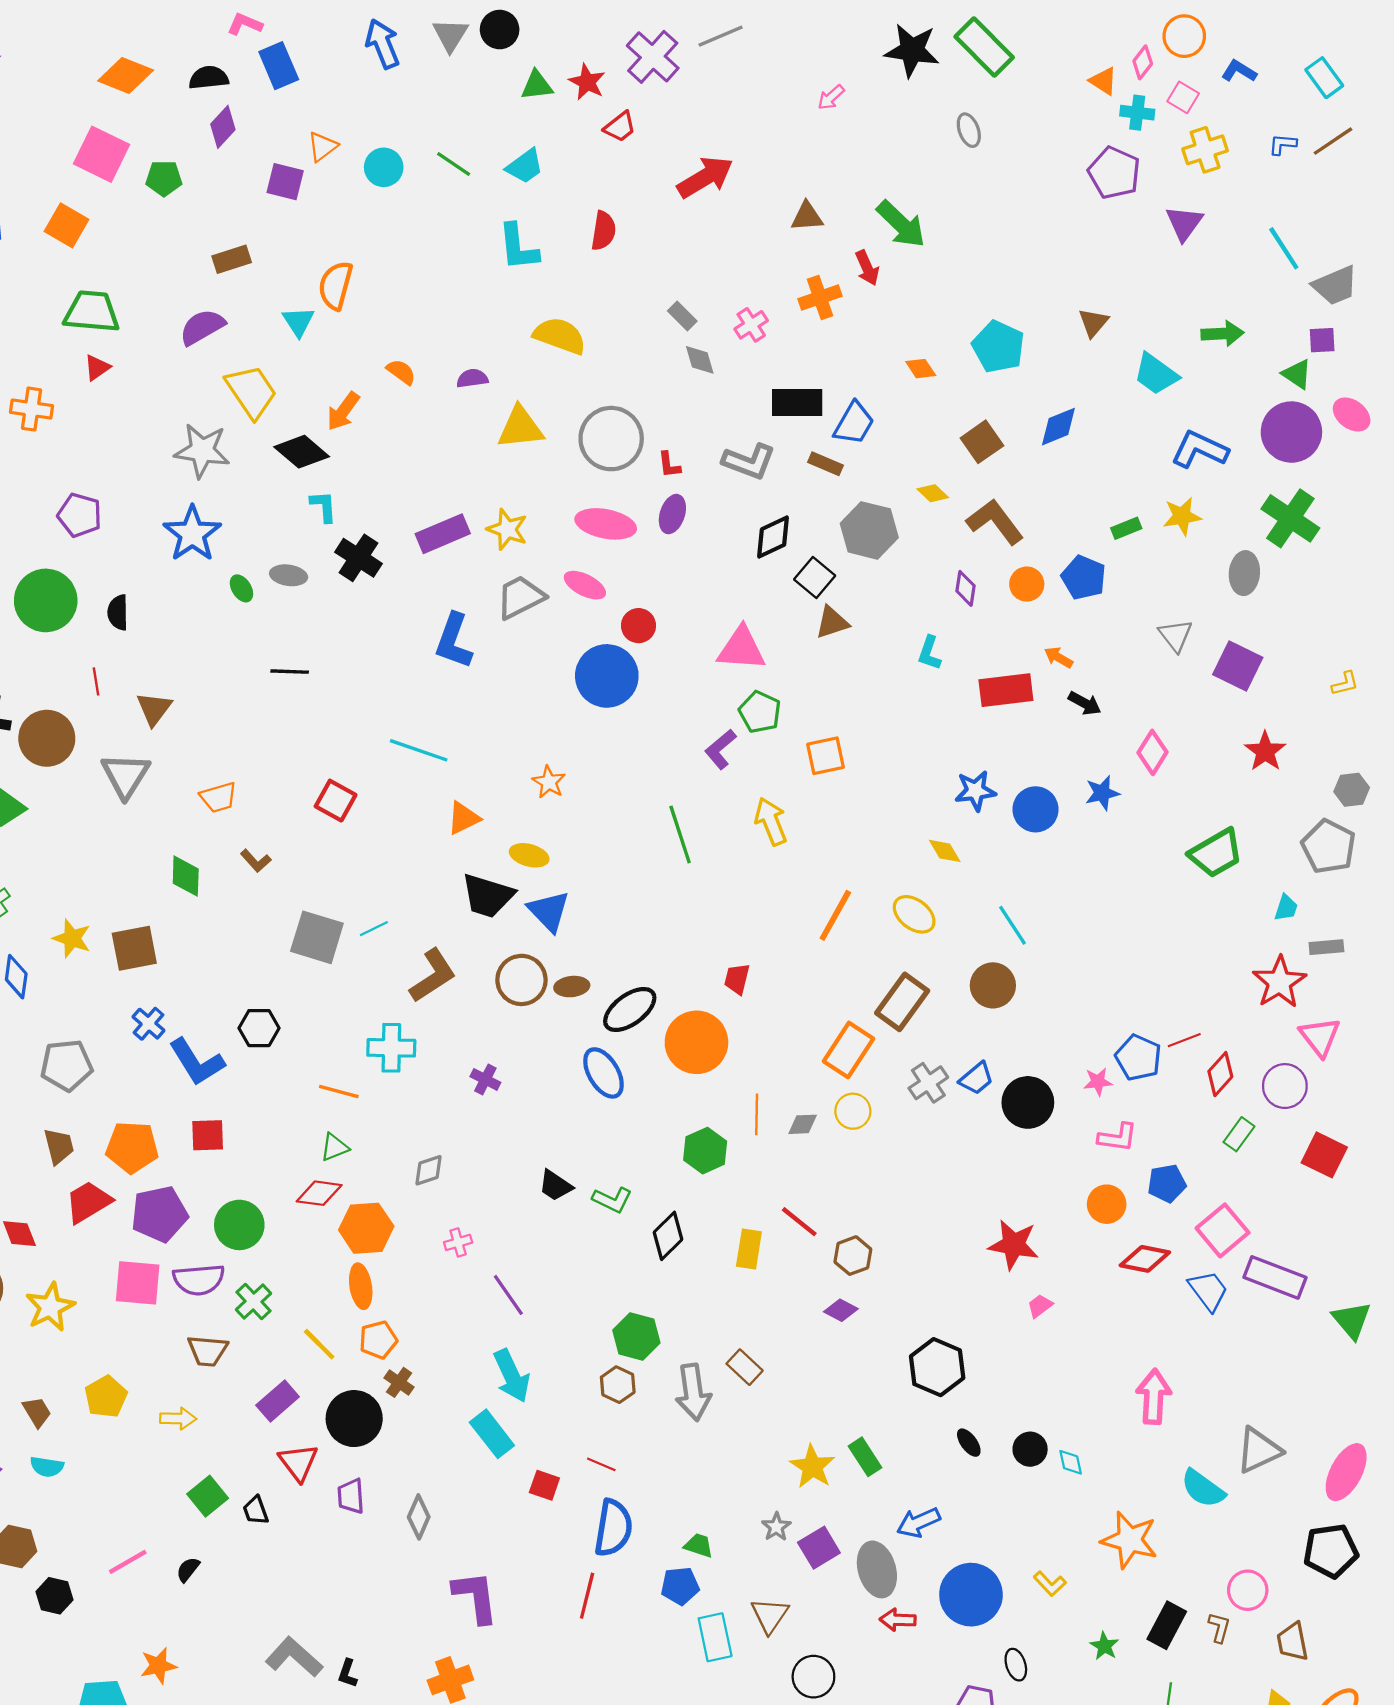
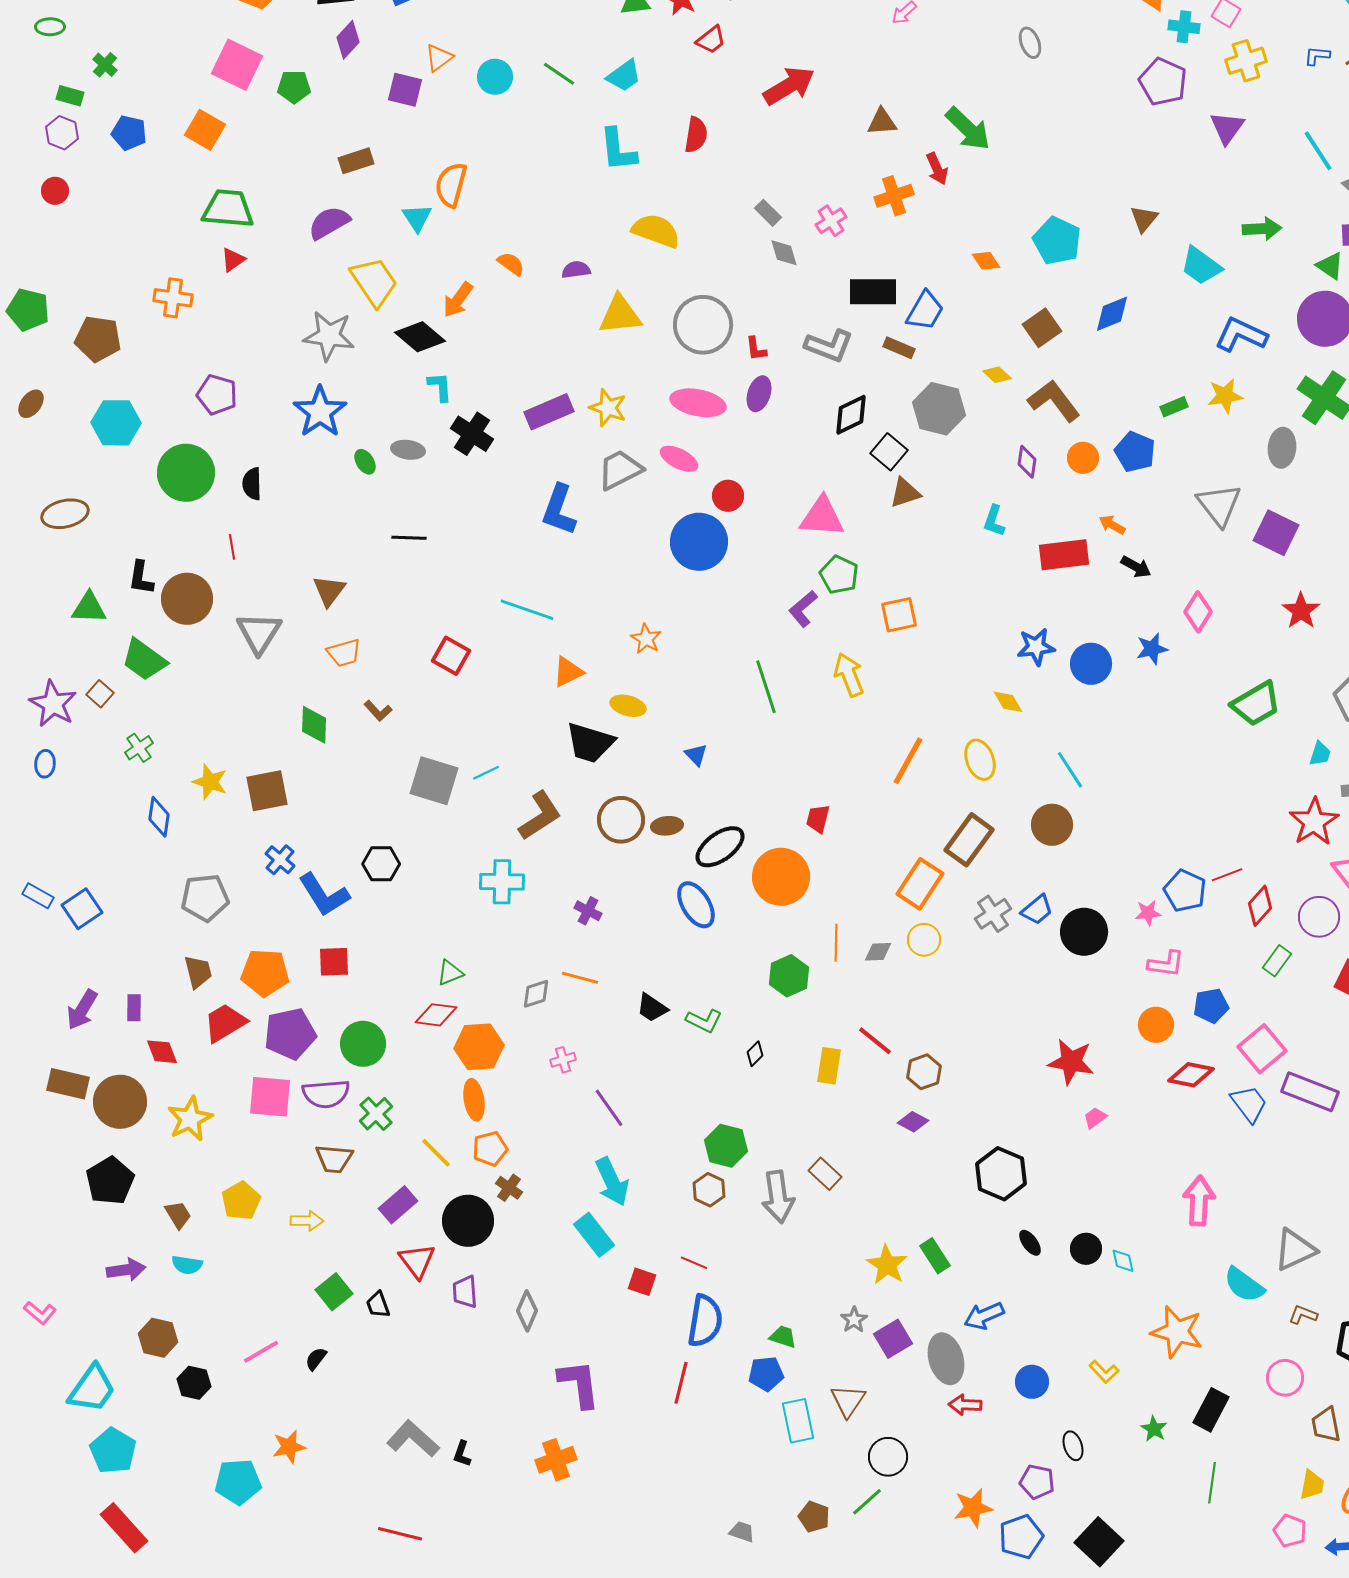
gray triangle: (1176, 635) -> (1219, 505), size x1.4
brown triangle: (154, 709) -> (329, 591), moved
blue triangle: (549, 911) -> (696, 755), moved, size x0.6
yellow ellipse: (914, 914) -> (980, 760), turned 33
orange line: (339, 1092) -> (580, 978), moved
black diamond: (668, 1236) -> (755, 1054), size x0.6
blue circle: (971, 1595) -> (1032, 1382), size x0.6
brown L-shape: (1219, 1627) -> (1303, 1315), moved, turned -84

